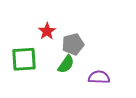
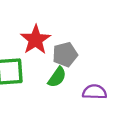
red star: (47, 31) -> (36, 40), size x1.5

